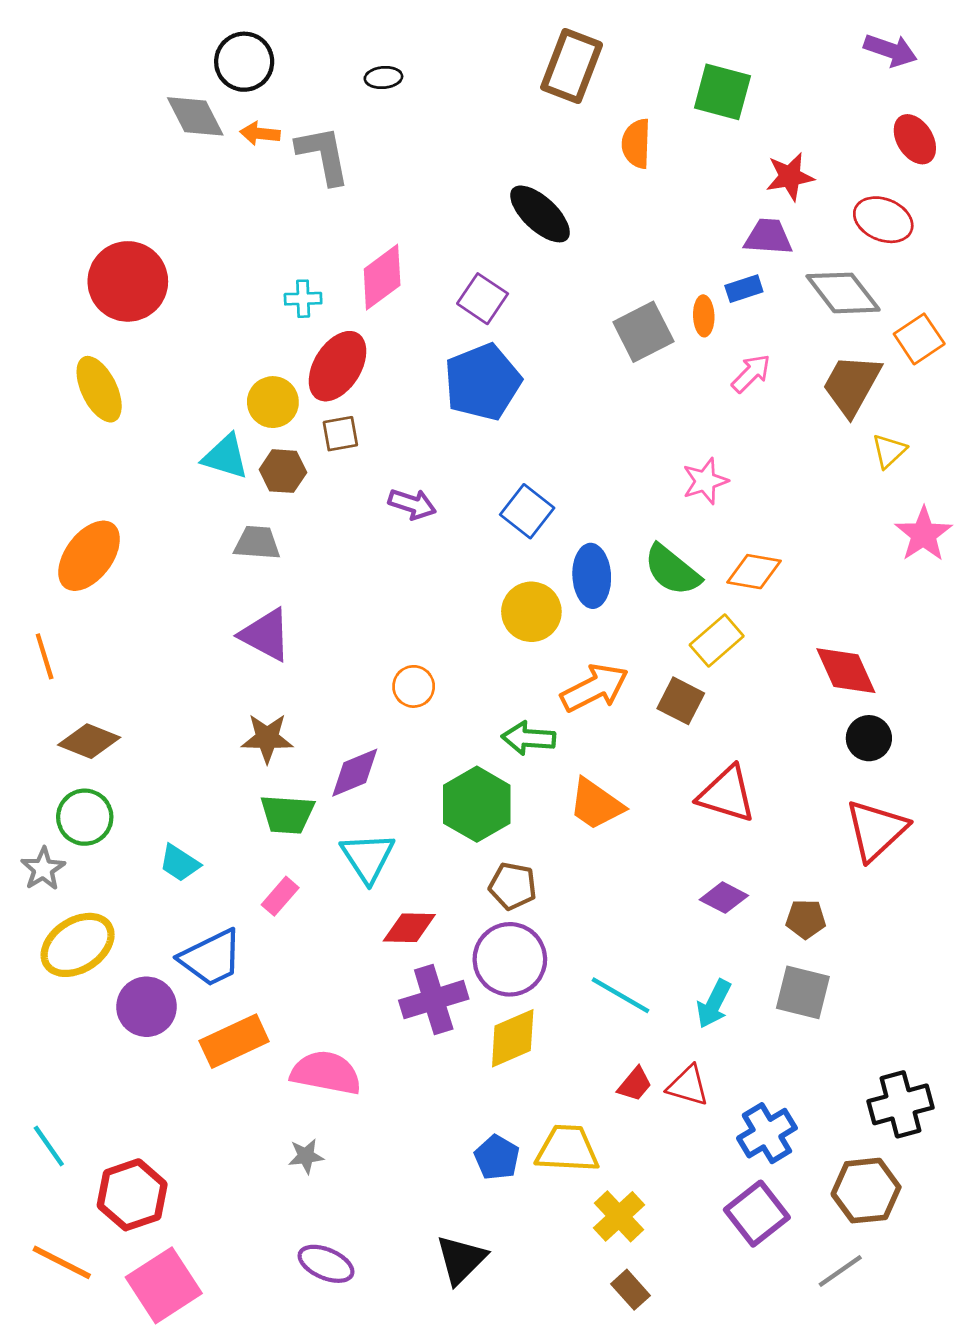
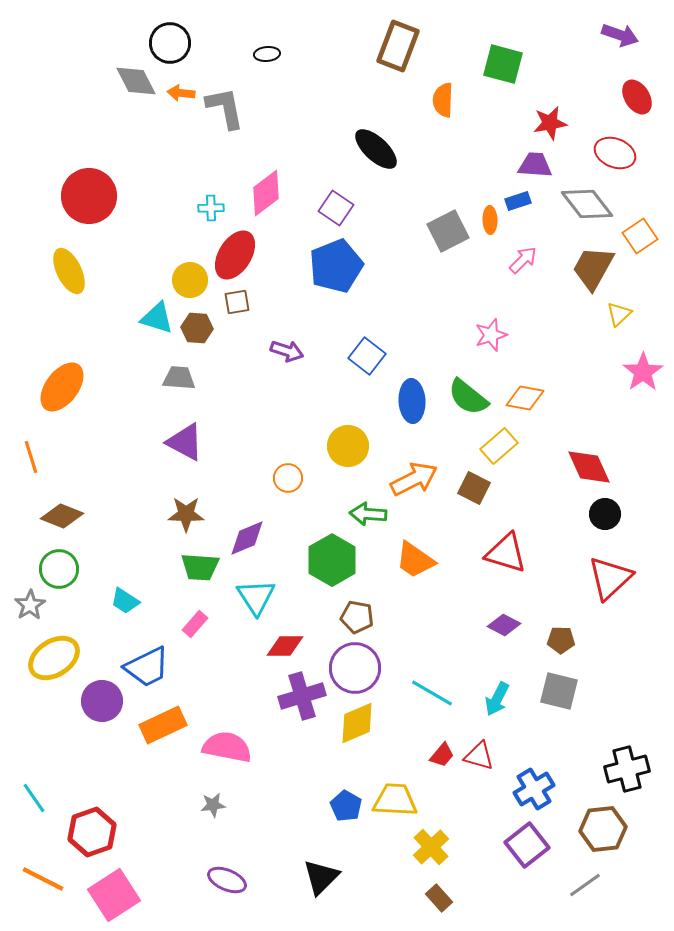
yellow circle: (531, 612) -> (348, 446), moved

